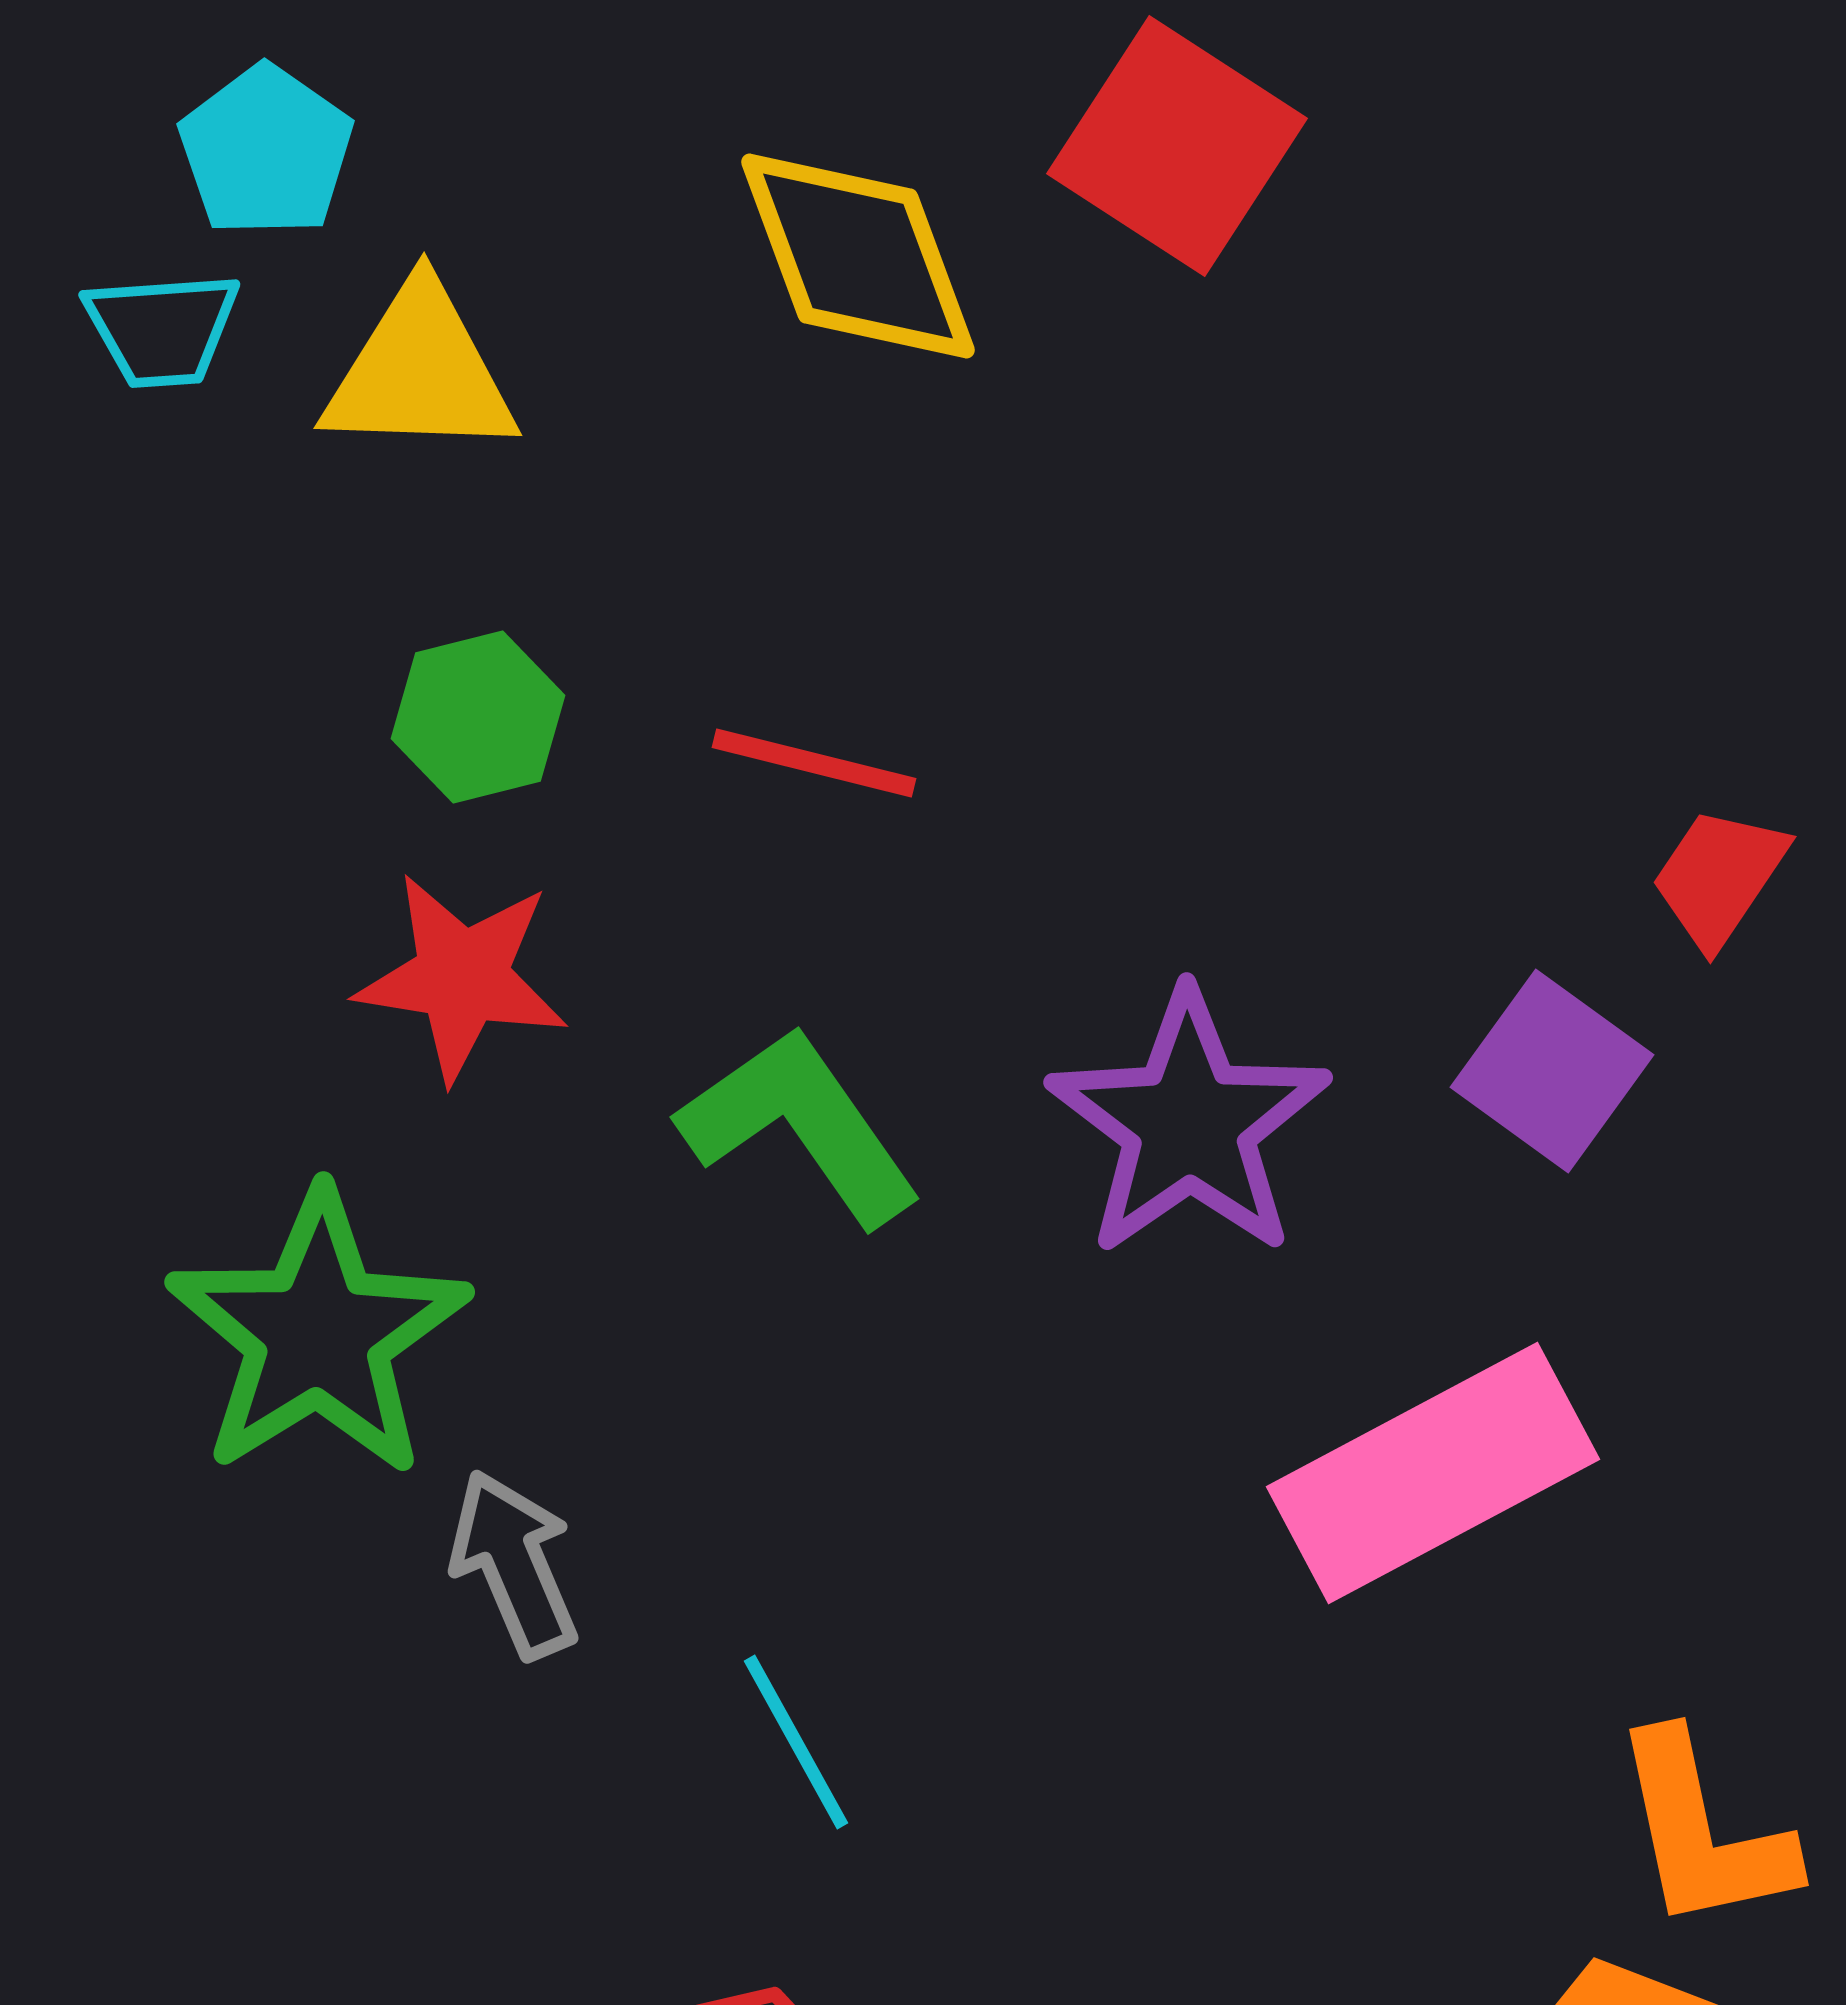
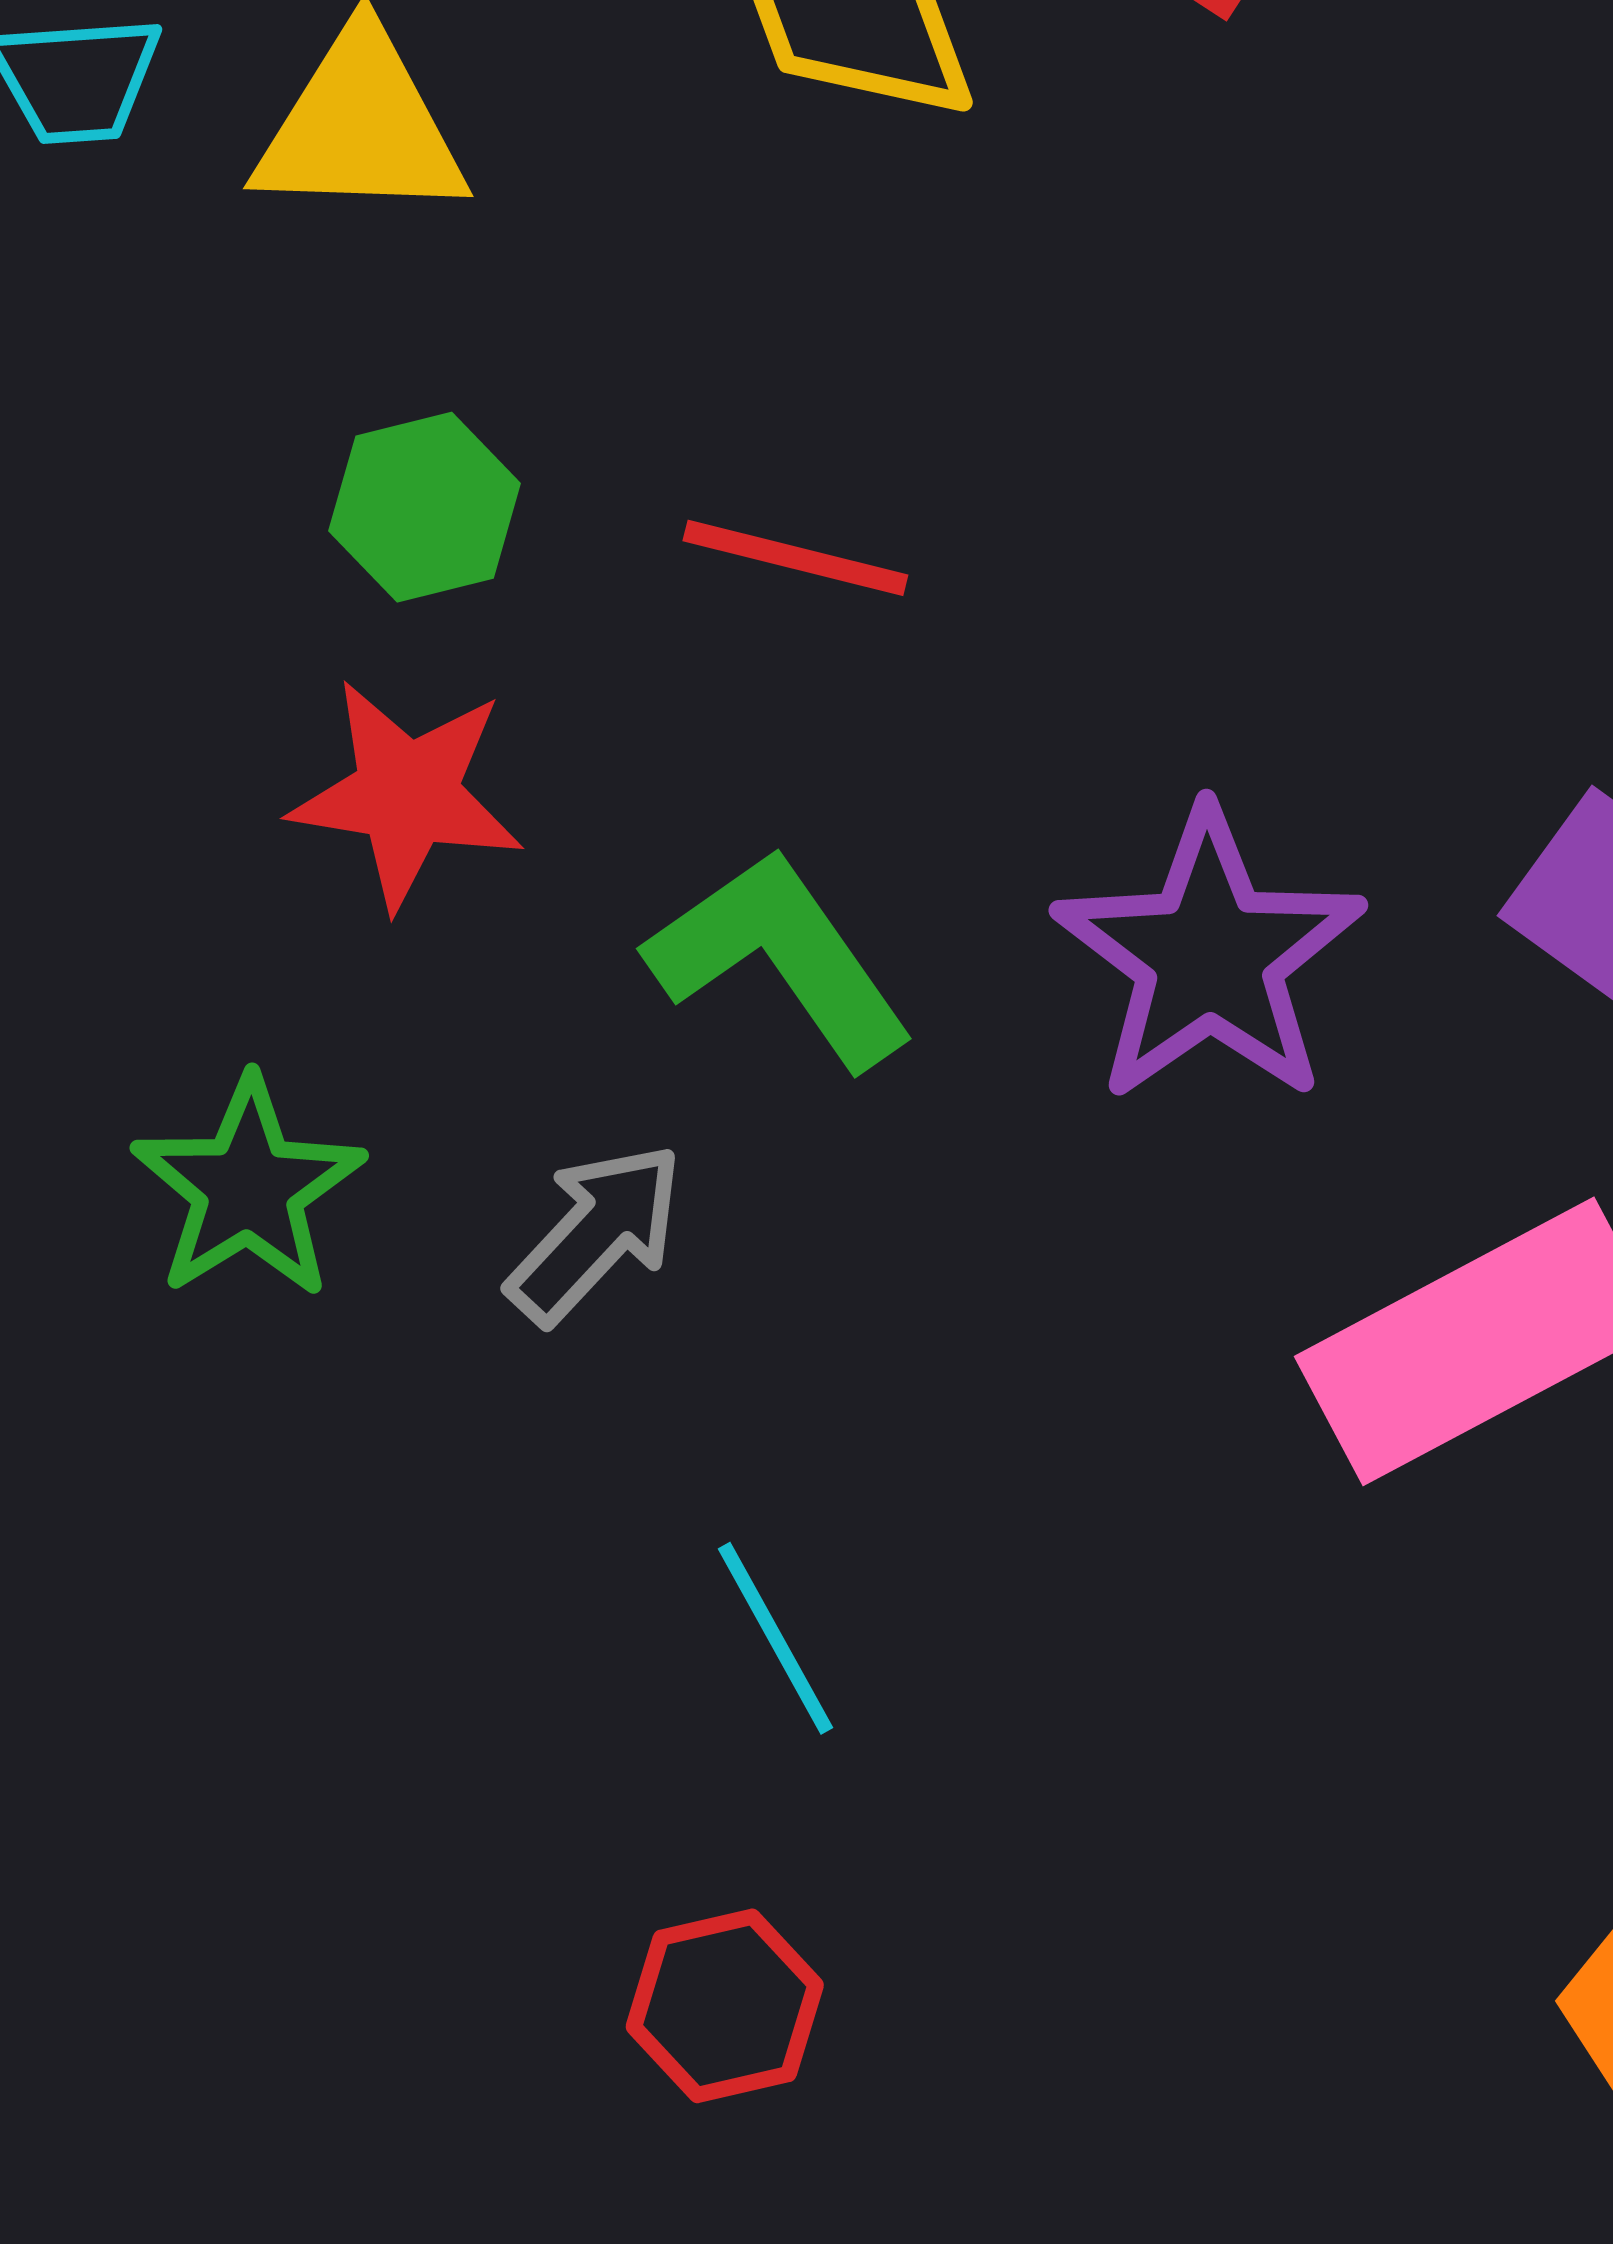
green star: (318, 1334) -> (248, 1188), size x0.7
gray arrow: (514, 1564) -> (596, 1233), moved, turned 66

